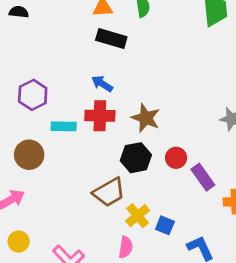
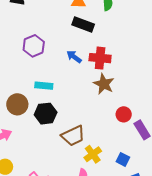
purple hexagon: (33, 95) -> (34, 46), moved
red cross: (100, 116) -> (100, 58), moved
black hexagon: (136, 158) -> (46, 114), moved
blue square: (165, 225) -> (123, 159), moved

